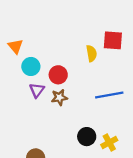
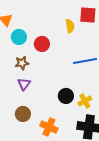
purple triangle: (37, 90) -> (24, 84), moved
brown star: (59, 97) -> (22, 63), moved

